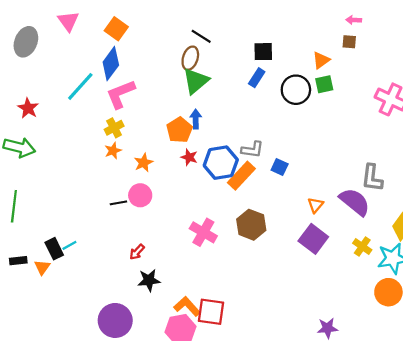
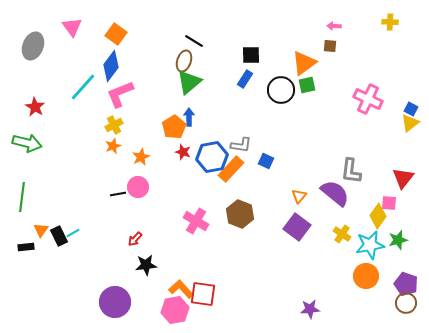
orange triangle: (321, 60) -> (304, 63), size x1.5
orange triangle: (42, 267) -> (41, 230), moved

